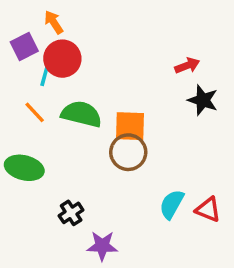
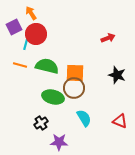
black star: (203, 100) -> (117, 75), moved
orange line: (35, 112) -> (20, 65), turned -32
green ellipse: (24, 168) -> (53, 97), moved
cyan semicircle: (172, 204) -> (84, 118), moved, turned 120

